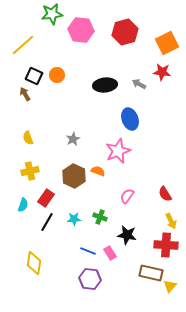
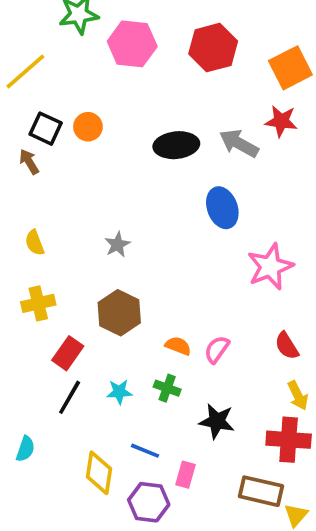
gray arrow: (139, 84) -> (239, 143), size x1.5
pink star: (118, 151) -> (270, 267), moved
orange semicircle: (98, 171) -> (178, 346), moved
cyan semicircle: (23, 205) -> (25, 449), moved
pink rectangle: (110, 253) -> (186, 475), moved, turned 48
yellow diamond: (34, 263) -> (99, 473), moved

